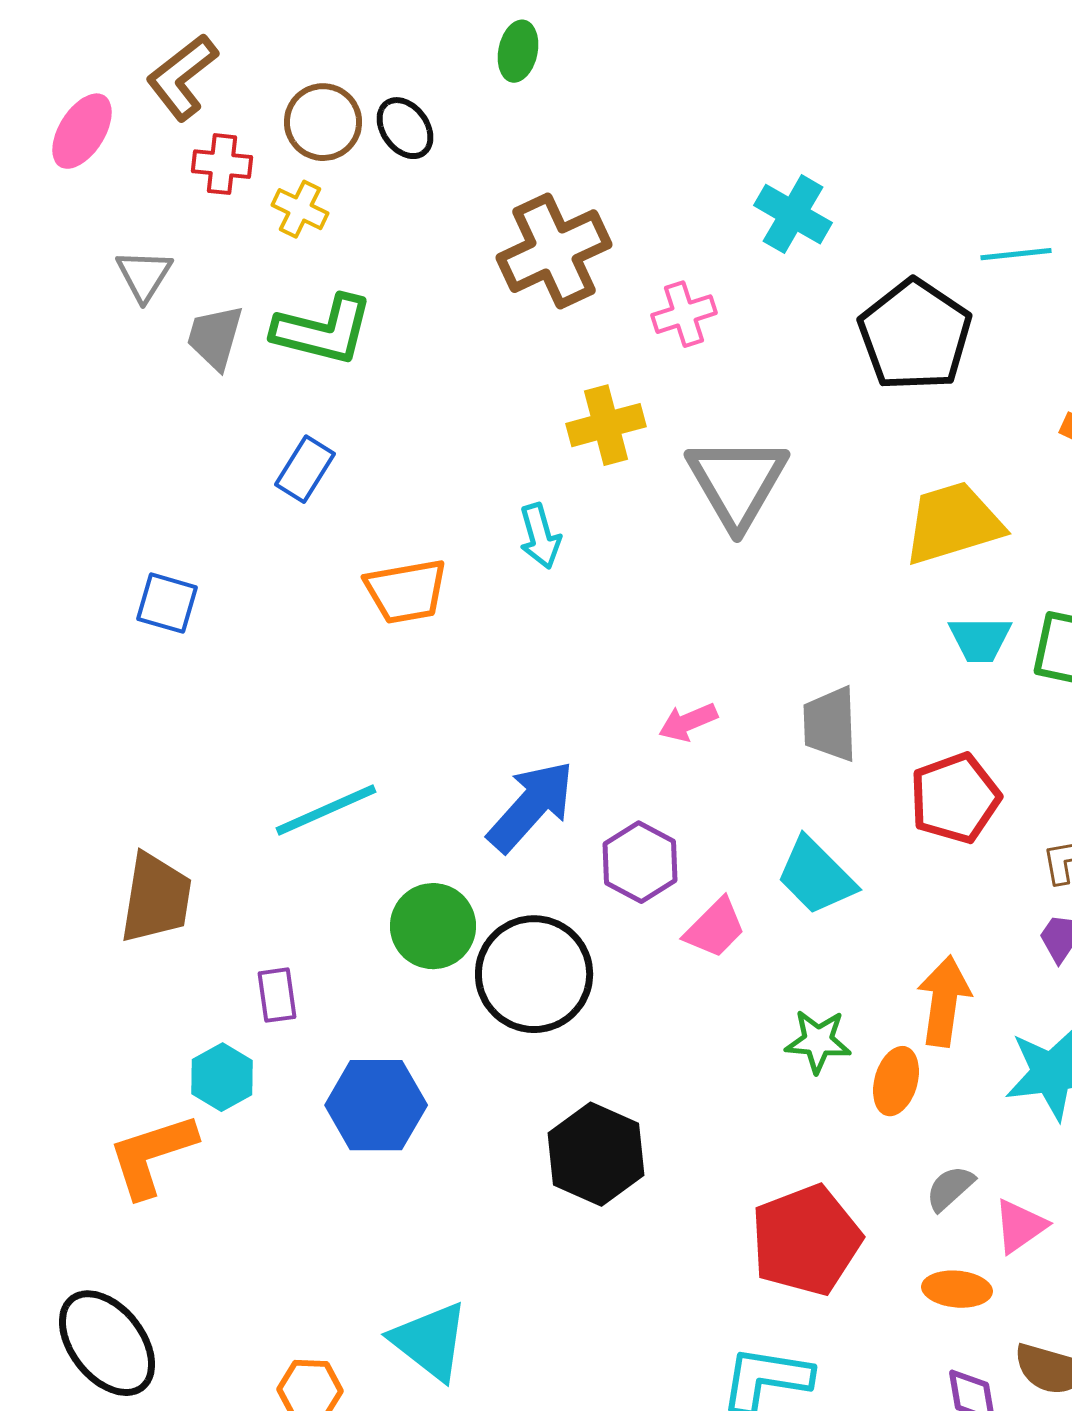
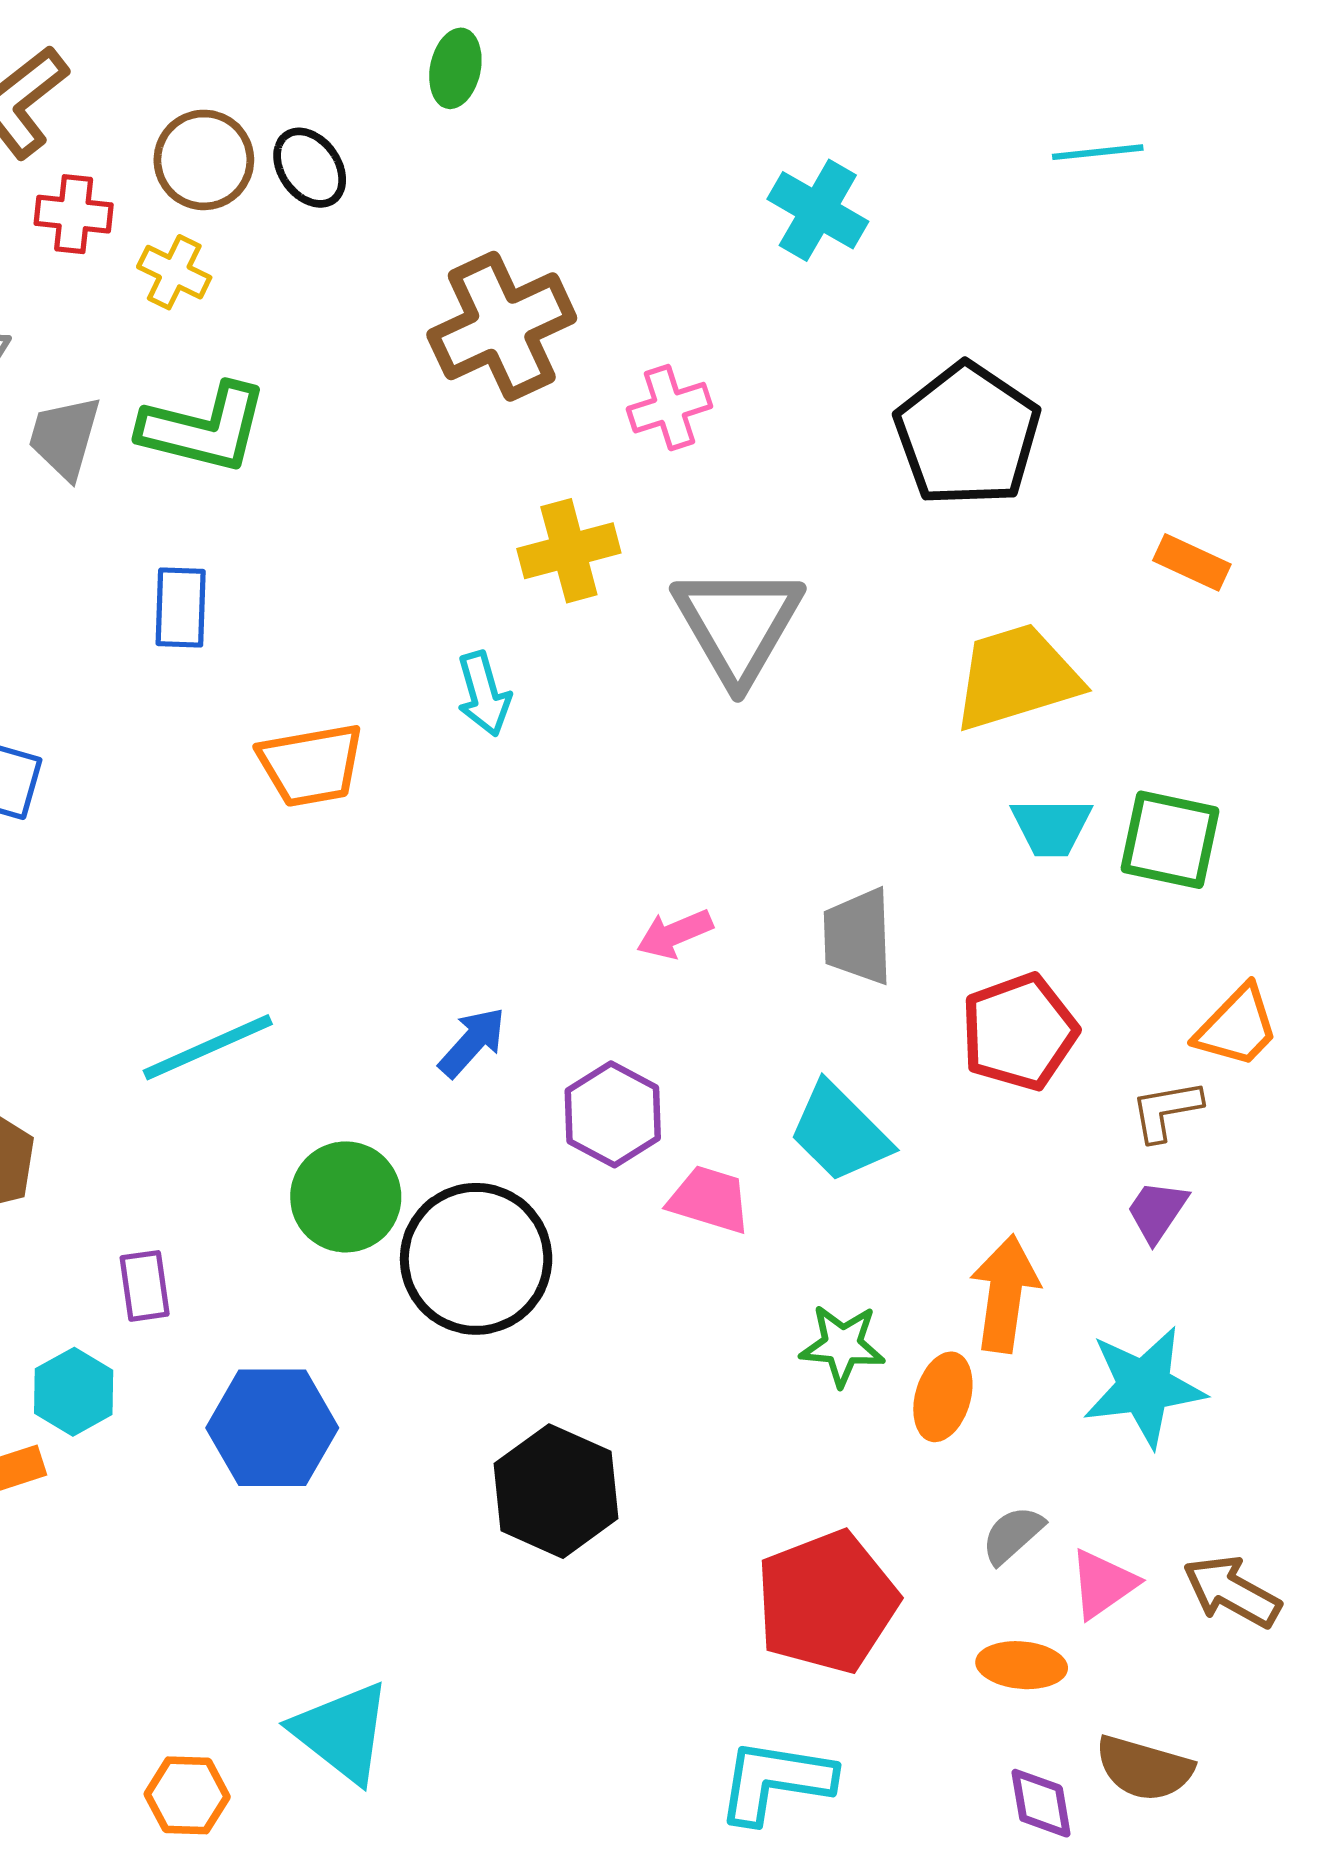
cyan cross: (793, 214) -> (818, 210), moved
cyan line: (1016, 254) -> (1098, 152), moved
blue rectangle: (305, 469) -> (181, 608), turned -30
blue arrow: (531, 806) -> (472, 1042), size x0.6
pink trapezoid: (715, 928) -> (709, 1200), turned -118

